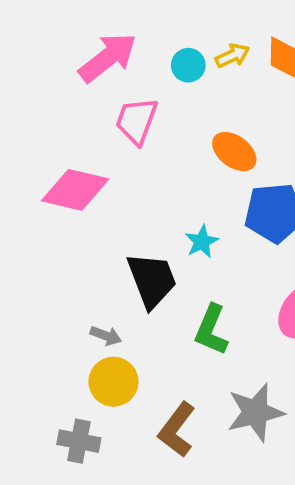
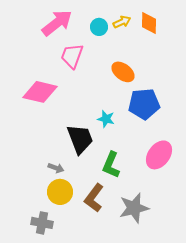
cyan star: (202, 242) -> (106, 119), turned -30
brown L-shape: (177, 430) -> (94, 198), moved

